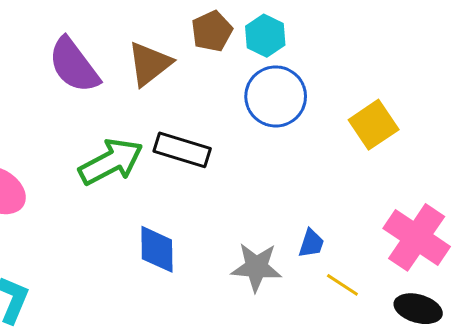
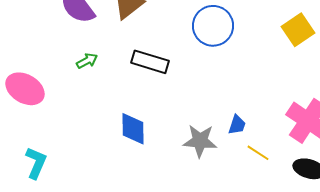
yellow square: (374, 125) -> (298, 30), moved
green arrow: (111, 162) -> (87, 61), moved, size x0.5

